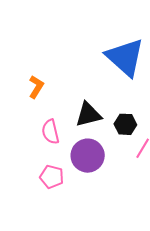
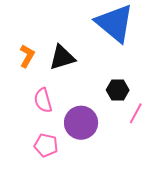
black triangle: (88, 115) -> (62, 57), moved

